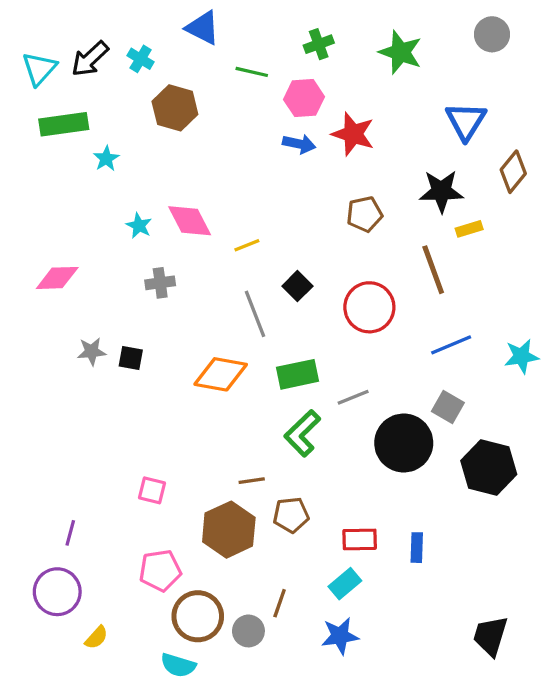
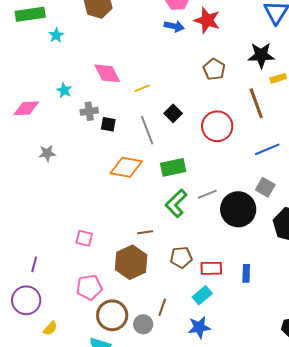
brown pentagon: (365, 214) -> (214, 69), turned -30
cyan star: (139, 226) -> (64, 90), moved
black square: (131, 358) -> (108, 124), moved
gray line: (353, 397) -> (207, 194), moved
brown pentagon: (291, 515) -> (181, 257), moved

